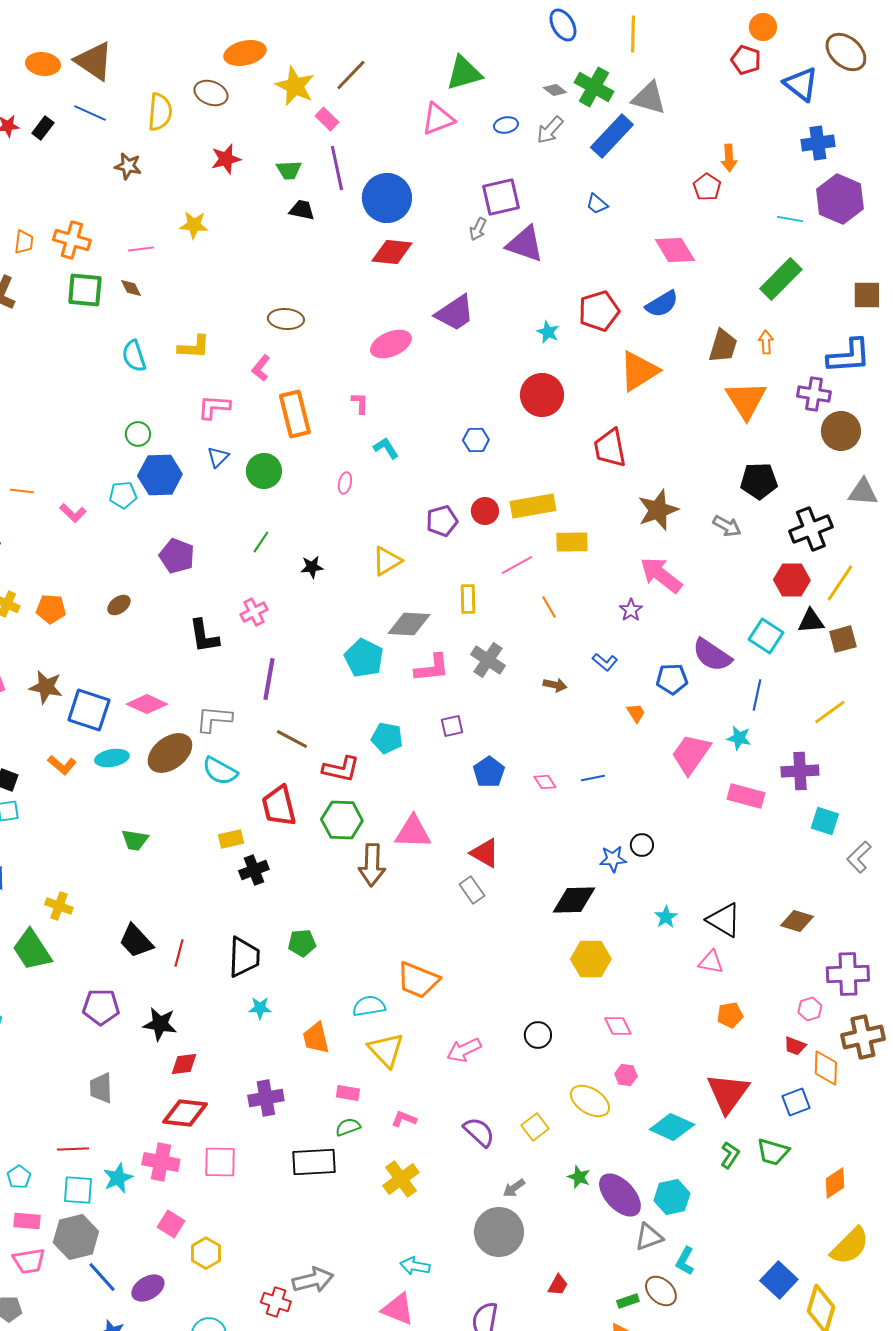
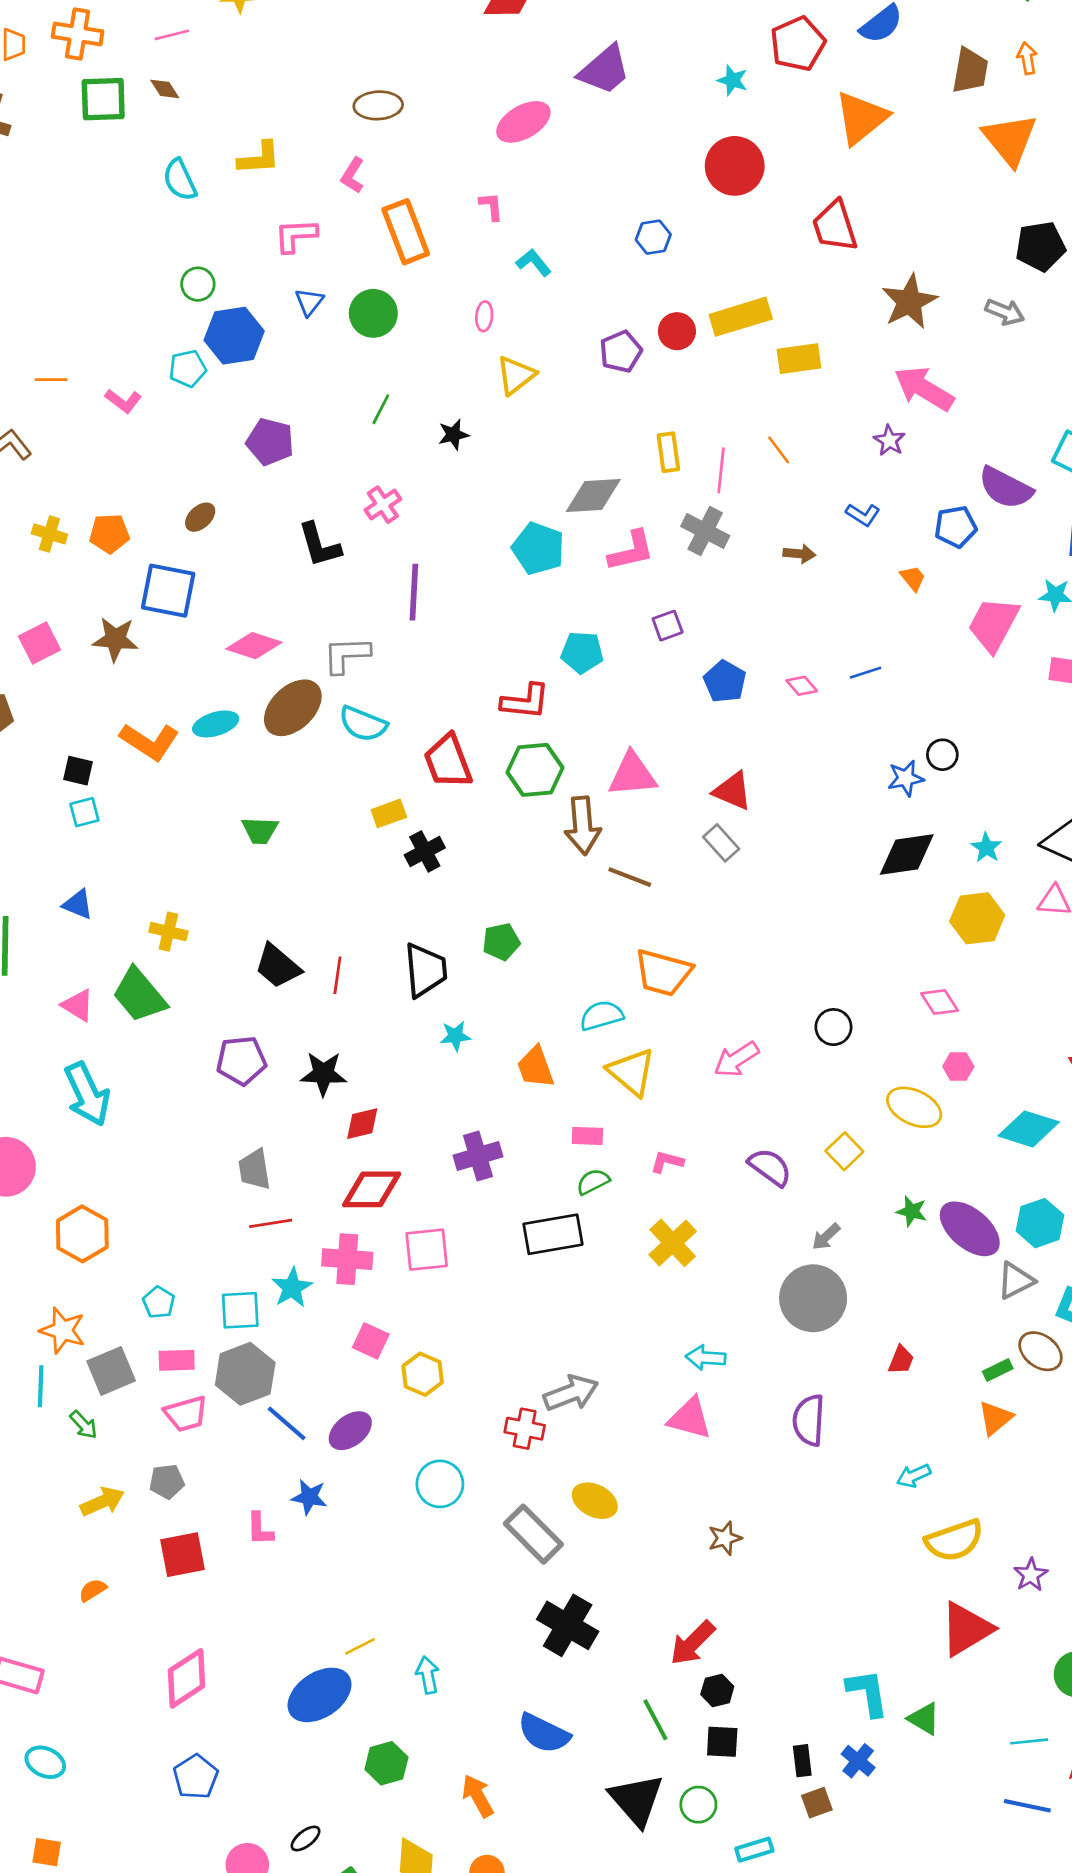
yellow triangle: (387, 561) -> (516, 375), moved
pink line: (517, 565) -> (721, 470), moved, turned -48
blue square: (89, 710) -> (168, 591), moved
brown line: (292, 739) -> (630, 877), moved
orange L-shape: (62, 765) -> (150, 741), size x1.5
black diamond: (574, 900) -> (907, 854), moved
yellow hexagon: (591, 959) -> (977, 918), moved
red line: (73, 1149) -> (271, 1223), moved

